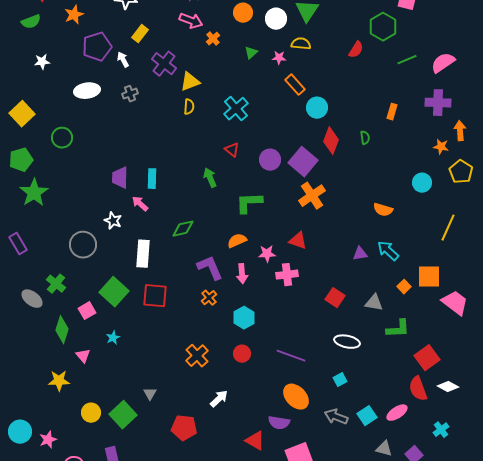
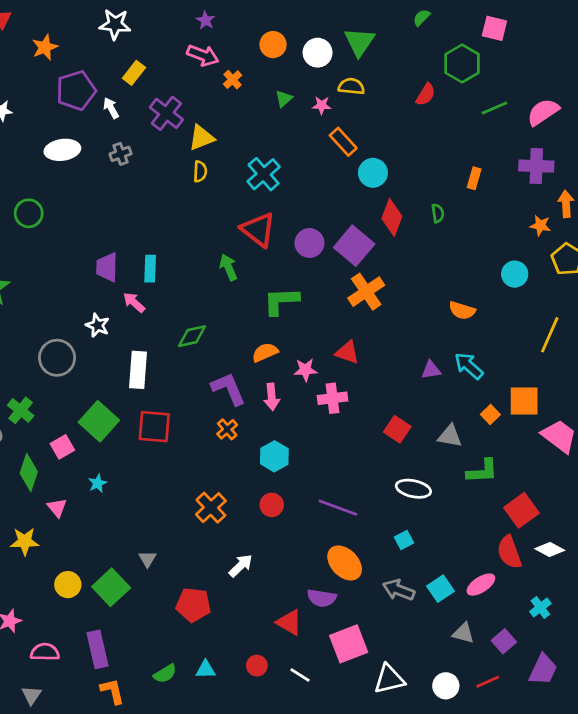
red triangle: (232, 150) -> (258, 230), size x1.8

